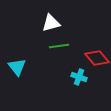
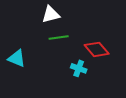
cyan triangle: (17, 67) -> (17, 58), turned -30

